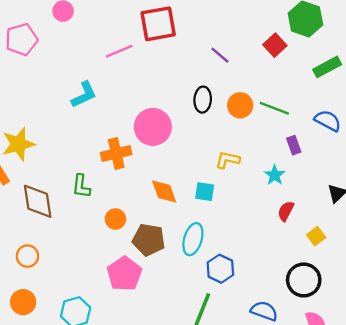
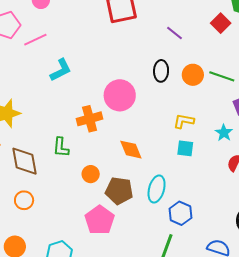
pink line: (119, 51) -> (35, 40), moved
cyan square: (205, 192) -> (185, 148), moved
orange circle: (27, 256) -> (24, 200), moved

